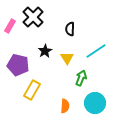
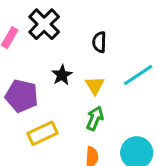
green arrow: (81, 78) -> (95, 118), moved
yellow rectangle: (32, 90) -> (43, 133), turned 36

